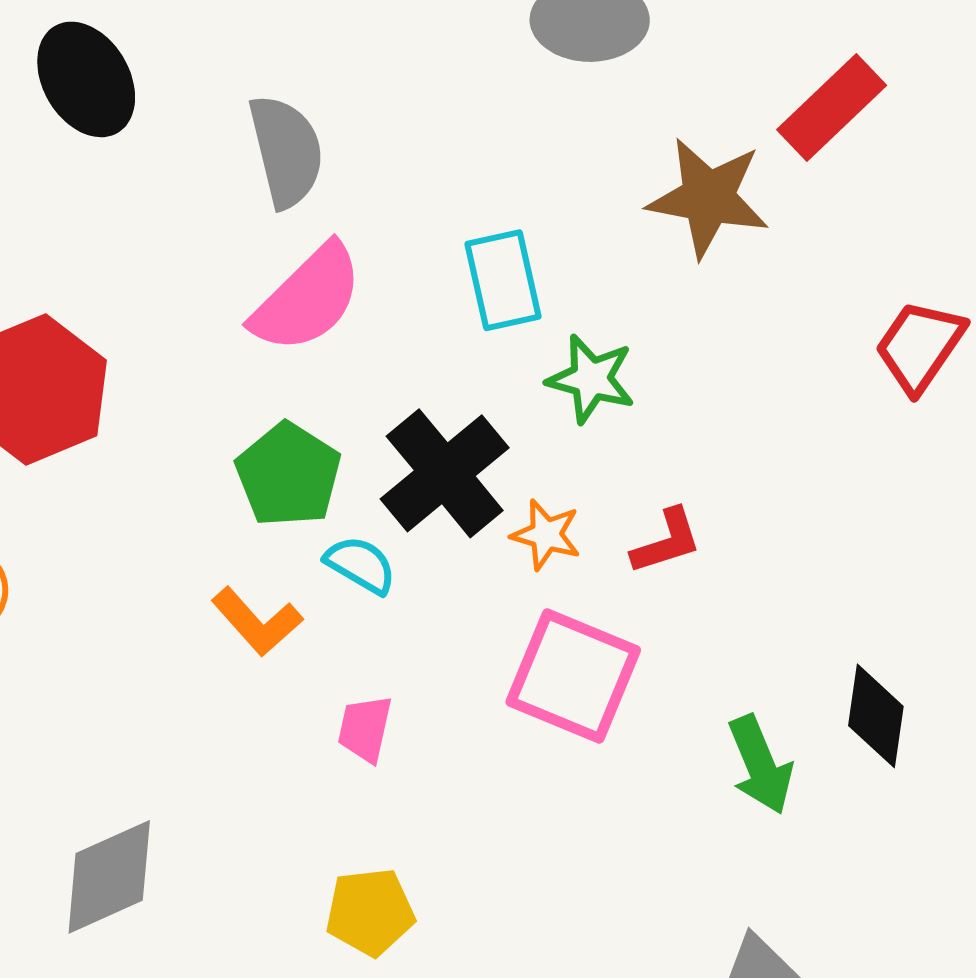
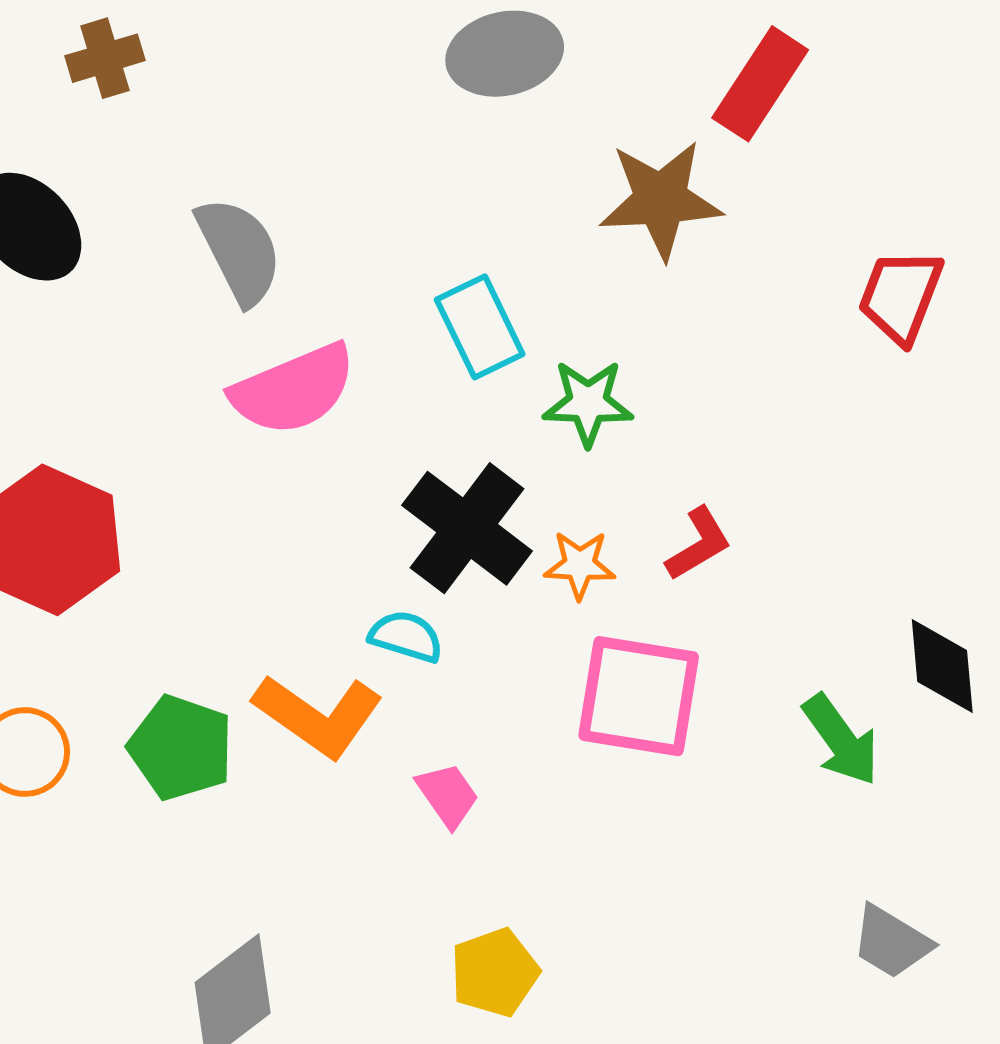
pink semicircle: (307, 299) -> (293, 389), turned 35
green pentagon: (288, 475) -> (181, 748), moved
orange L-shape: (257, 622) -> (318, 715), size x1.4
pink trapezoid: (365, 729) -> (448, 795), turned 146

